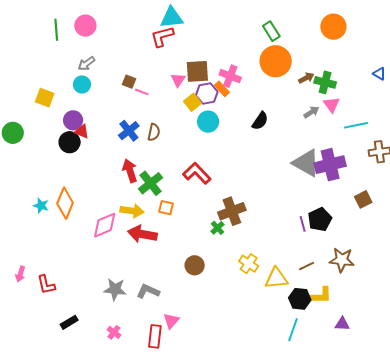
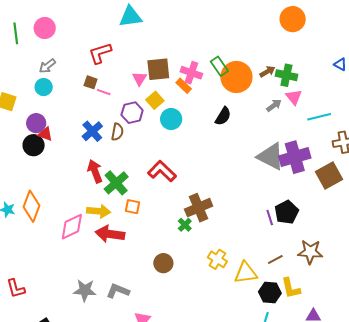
green rectangle: (271, 31) -> (219, 66), moved
red L-shape: (162, 36) -> (100, 53), moved
orange circle: (276, 61) -> (236, 77), moved
purple hexagon: (207, 94) -> (132, 113), moved
brown square: (363, 199) -> (329, 176), moved, size x1.5
yellow L-shape: (321, 295) -> (291, 288), turned 80

